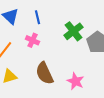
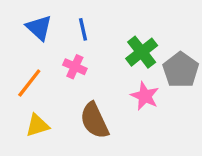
pink star: (76, 81) -> (145, 96), moved

